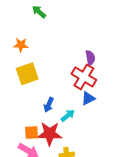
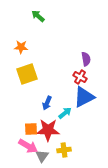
red cross: (84, 77) -> (80, 77), size x0.6
blue triangle: (88, 98) -> (84, 97), size x1.6

